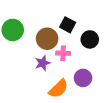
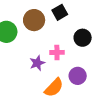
black square: (68, 25) -> (60, 12), moved, turned 35
brown circle: (47, 39) -> (34, 20), moved

